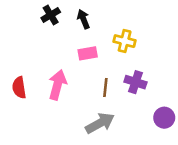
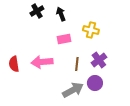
purple cross: (135, 82) -> (99, 60), turned 35
pink arrow: (57, 85) -> (42, 62), turned -110
purple circle: (164, 118) -> (95, 83), moved

